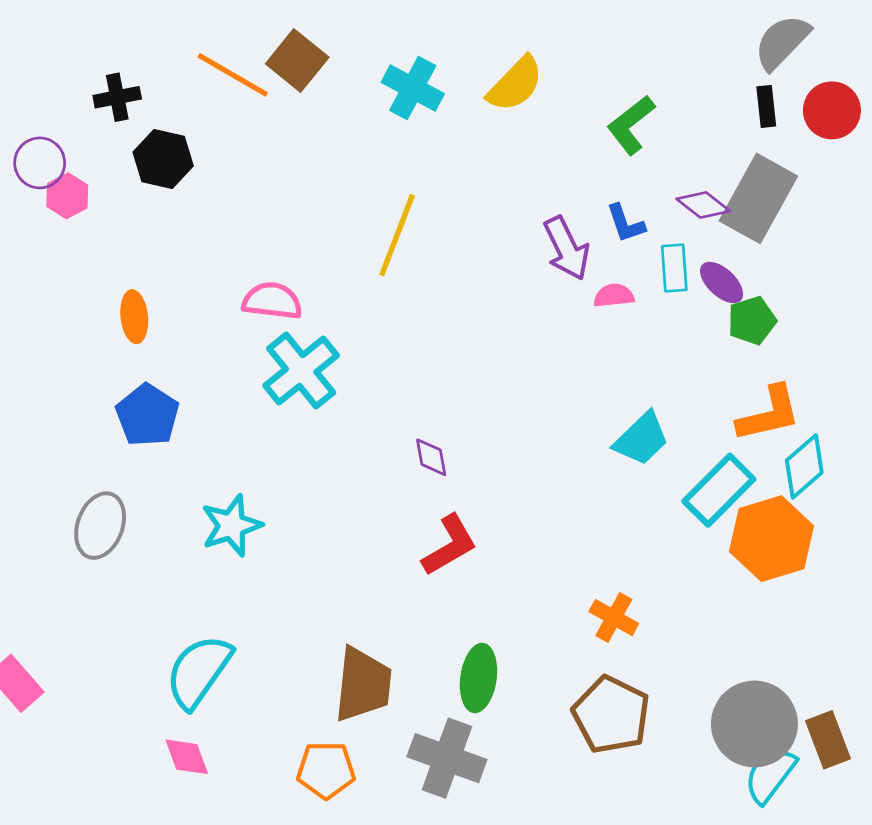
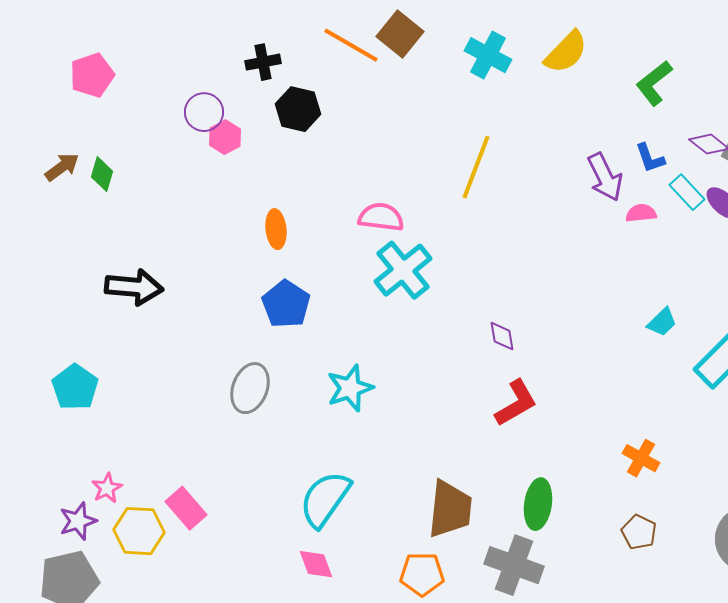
cyan rectangle: (674, 268) -> (687, 192), turned -39
cyan trapezoid: (641, 439) -> (662, 322), size x0.7
brown pentagon: (611, 715) -> (639, 532), size x0.6

